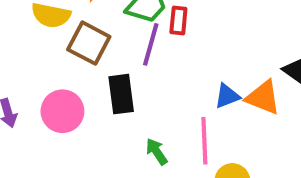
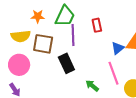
red rectangle: (178, 21) -> (97, 25), moved
pink circle: (62, 111) -> (19, 65), moved

